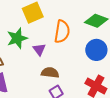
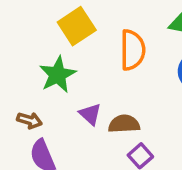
purple triangle: (39, 49) -> (90, 114), moved

